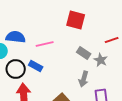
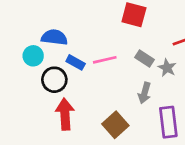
pink line: (45, 44) -> (105, 60), moved
blue rectangle: (36, 66) -> (76, 62), moved

